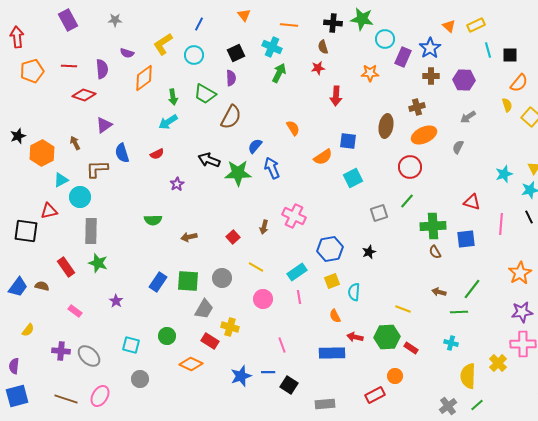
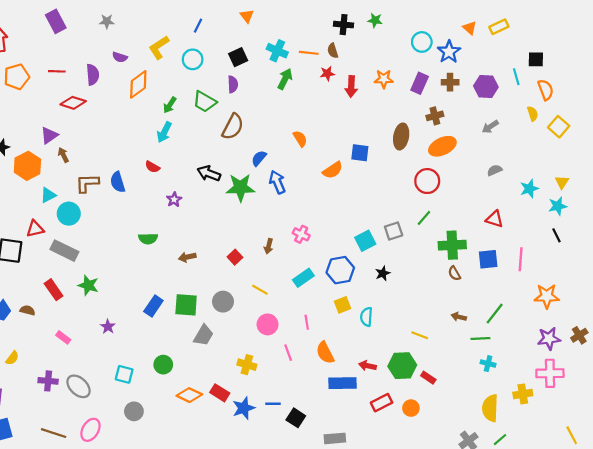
green star: (362, 19) -> (375, 20), size x0.6
orange line: (289, 25) -> (309, 53), moved
cyan circle: (385, 39) -> (422, 42), moved
cyan line: (488, 50) -> (516, 77), moved
purple rectangle: (403, 57) -> (420, 83), moved
orange semicircle: (519, 83) -> (546, 90), turned -60
red arrow: (336, 96) -> (351, 87), moved
green arrow: (173, 97) -> (170, 105), turned 42
cyan arrow: (168, 122) -> (164, 132), turned -30
purple triangle: (104, 125) -> (49, 135), moved
gray semicircle: (458, 147) -> (495, 170), moved, turned 40
blue semicircle: (122, 153) -> (118, 182), moved
red semicircle: (157, 154) -> (152, 167), turned 56
cyan square: (353, 178) -> (365, 241), moved
pink cross: (294, 216) -> (301, 234), size x0.7
pink line: (501, 224) -> (521, 259), moved
gray rectangle: (91, 231) -> (64, 251), moved, turned -65
cyan rectangle: (297, 272) -> (303, 278), moved
orange star: (520, 273) -> (547, 296), turned 30
orange semicircle: (335, 316) -> (325, 353), moved, size x1.5
yellow cross: (230, 327) -> (247, 365), moved
red rectangle: (210, 341) -> (220, 393), moved
cyan cross: (451, 343) -> (488, 364), moved
pink line: (282, 345) -> (288, 353), moved
yellow cross: (498, 363) -> (523, 394), turned 36
red rectangle: (375, 395) -> (382, 403), moved

